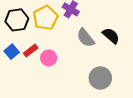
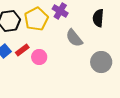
black semicircle: (111, 36) -> (98, 18), moved, turned -126
gray circle: (100, 78) -> (101, 62), moved

